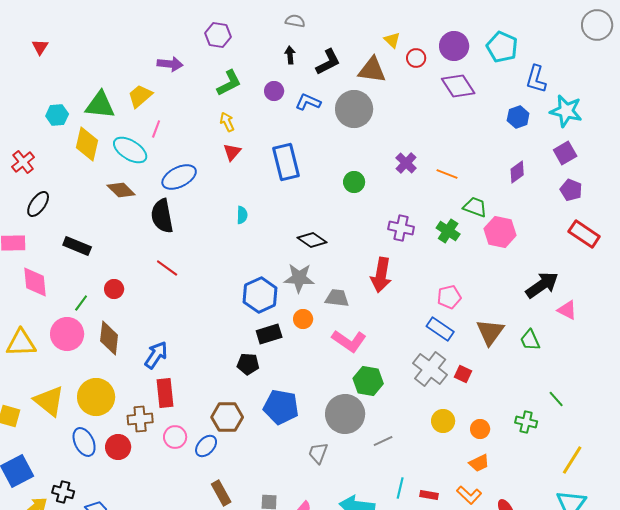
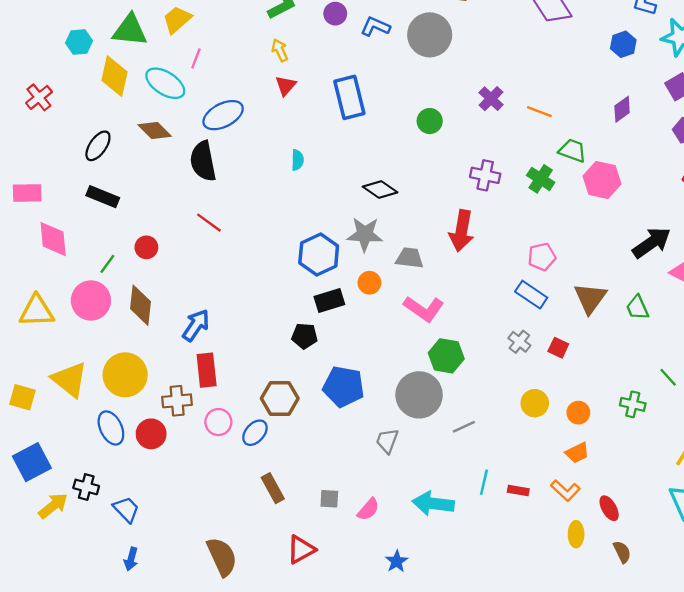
black ellipse: (38, 204) -> (98, 146), moved
gray cross: (430, 369) -> (519, 342), size x0.6

